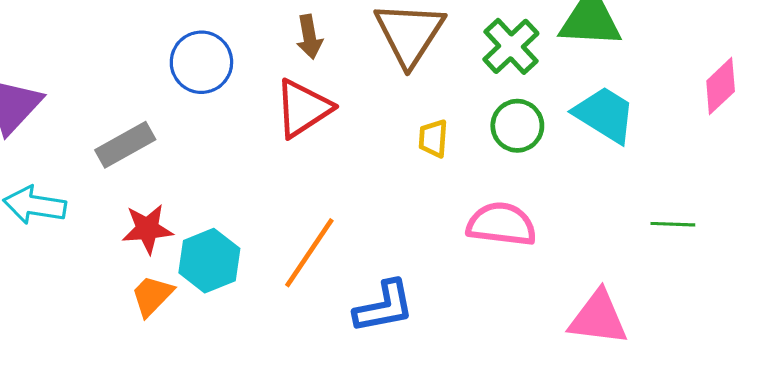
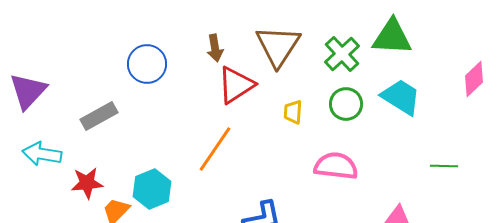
red triangle: (303, 108) -> (236, 85), moved
red star: (147, 229) -> (87, 183), moved
orange line: (309, 253) -> (215, 149), moved

